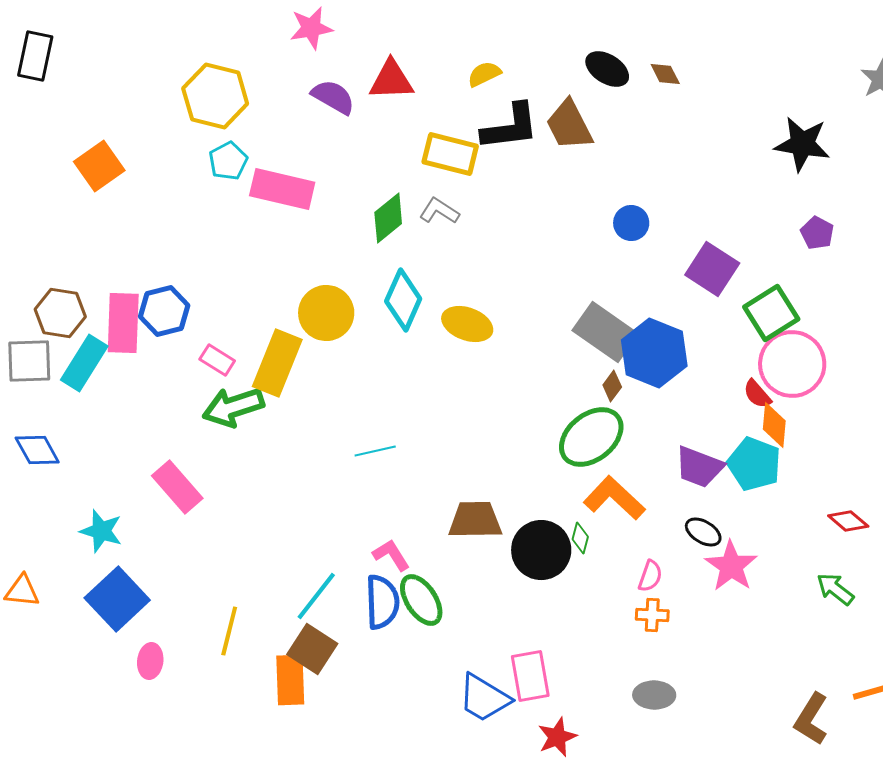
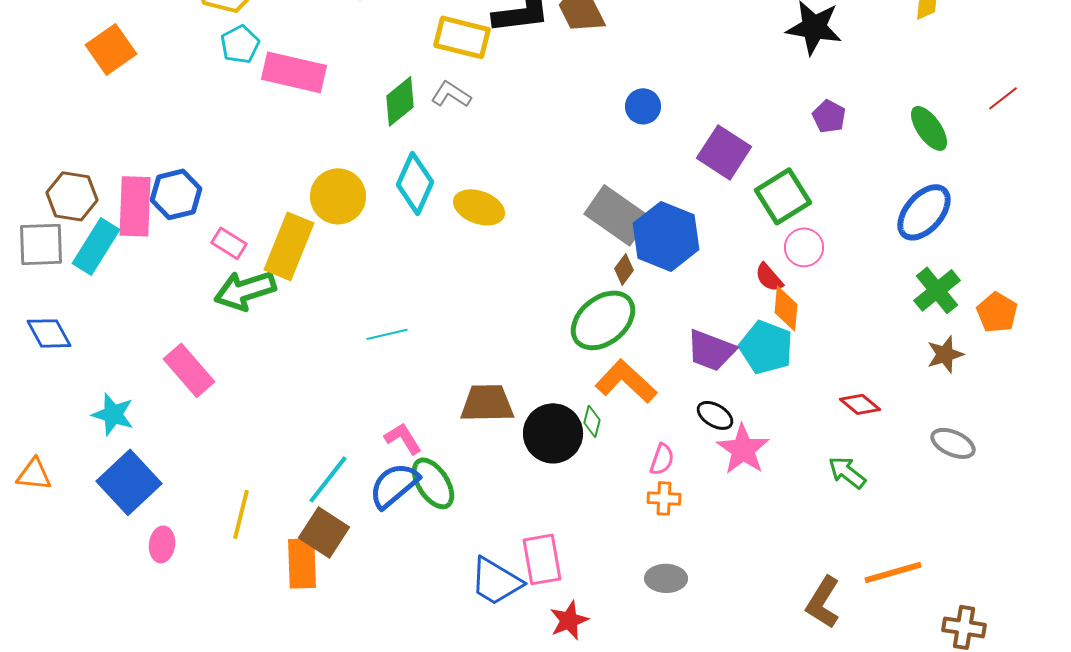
pink circle: (792, 364) -> (804, 247), size x0.6
blue semicircle: (382, 602) -> (394, 485), turned -128

